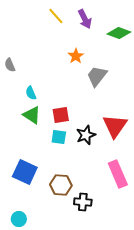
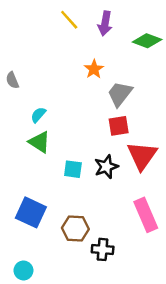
purple arrow: (85, 19) -> (105, 23), turned 36
cyan semicircle: (31, 93) -> (38, 115), turned 64
red square: (61, 115) -> (119, 126), moved

